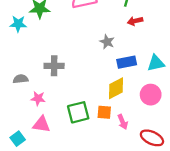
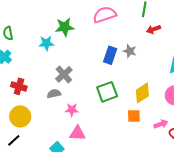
blue rectangle: (127, 62) -> (110, 55), moved, turned -54
gray cross: (54, 66) -> (64, 74), moved, turned -36
green square: (78, 112) -> (107, 92), moved
pink arrow: (123, 122) -> (161, 124), moved, turned -80

